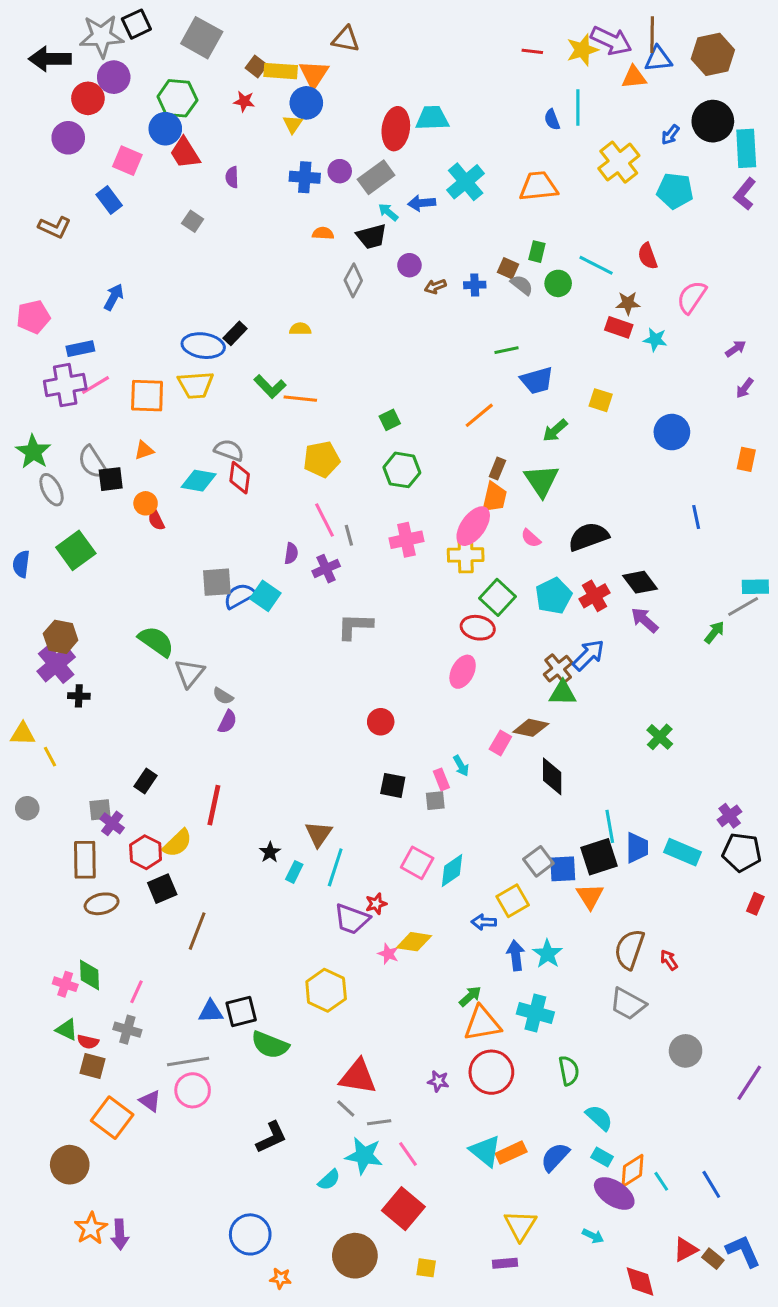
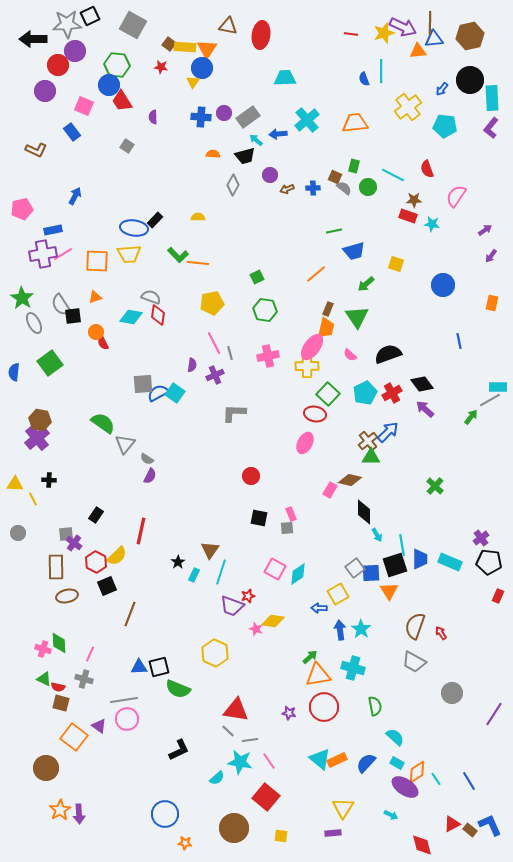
red ellipse: (396, 129) -> (261, 35), moved
black cross: (79, 696) -> (49, 480), moved
cyan arrow: (461, 766) -> (377, 535), moved

